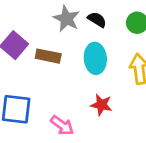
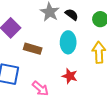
brown rectangle: (48, 56) -> (33, 49), moved

